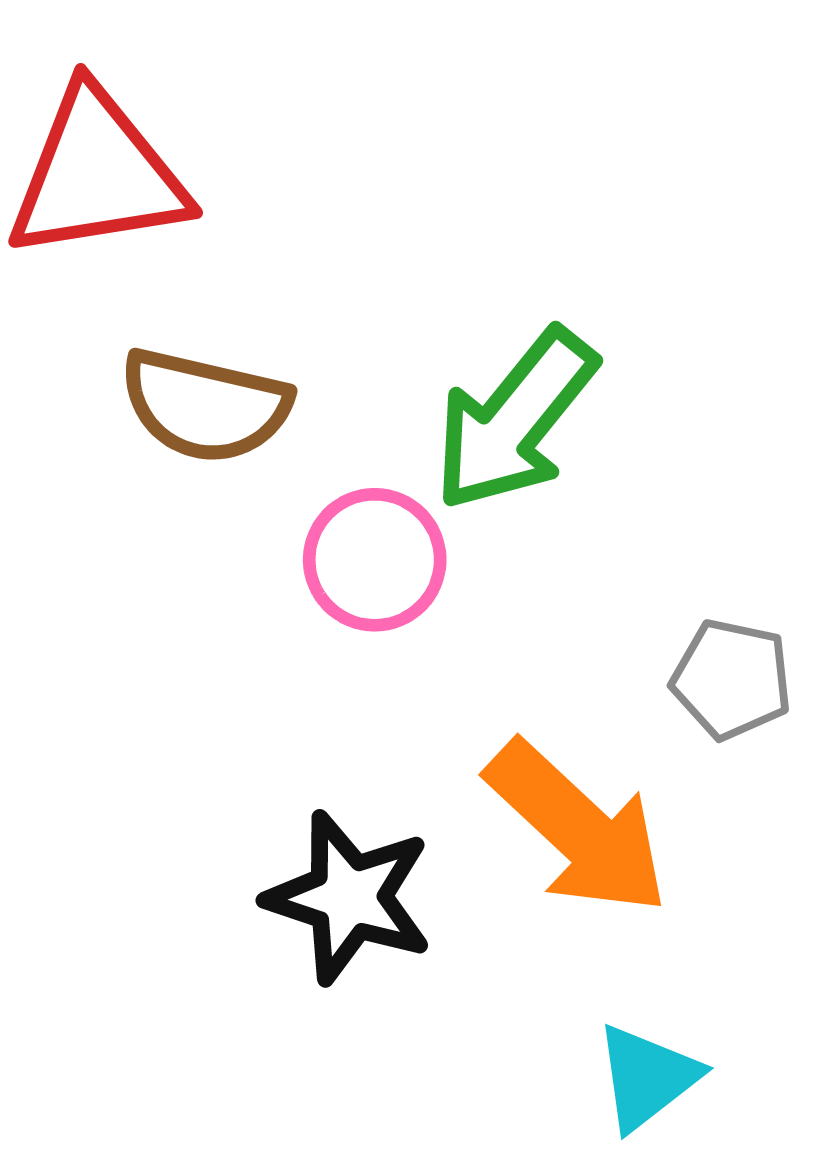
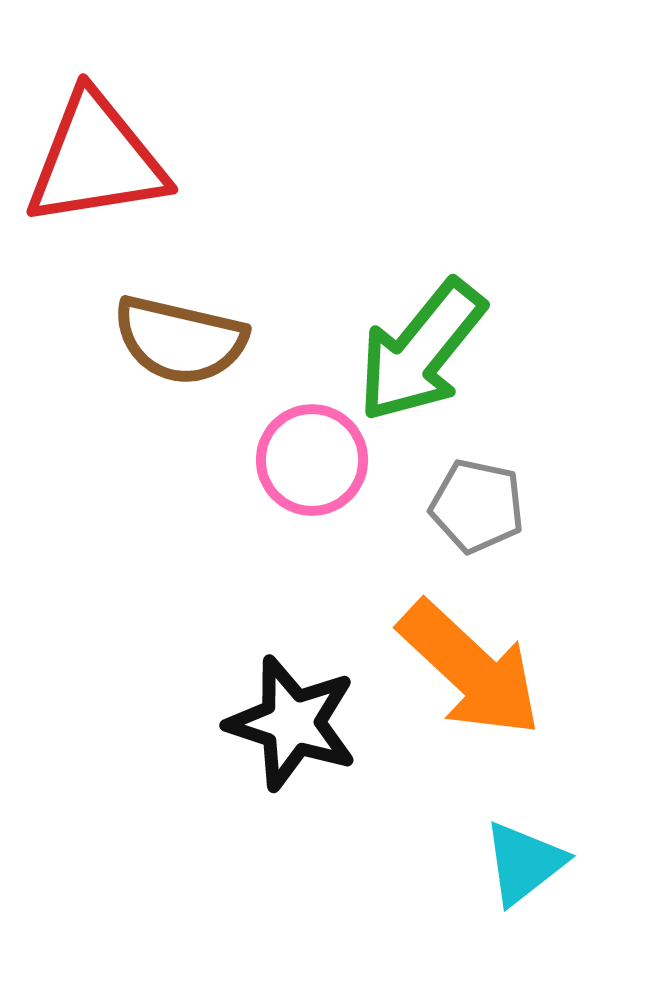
gray pentagon: (732, 679) -> (477, 506), moved

